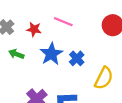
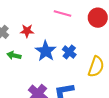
pink line: (63, 22) -> (63, 14), moved

